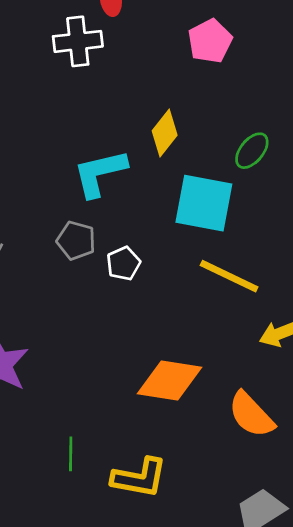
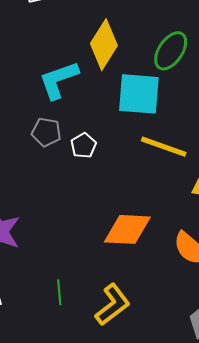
yellow diamond: (165, 133) -> (104, 45), size x1.4
green ellipse: (252, 151) -> (171, 51), size x1.4
yellow L-shape: (139, 478) -> (113, 305), turned -42

